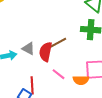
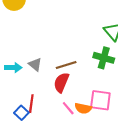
red semicircle: (46, 52) -> (61, 82), moved
pink line: (59, 74) -> (68, 108), moved

